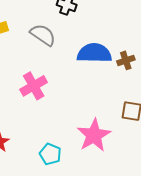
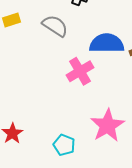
pink cross: (34, 86) -> (80, 71), moved

